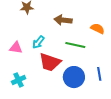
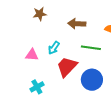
red trapezoid: (50, 62) -> (67, 67), turned 120

